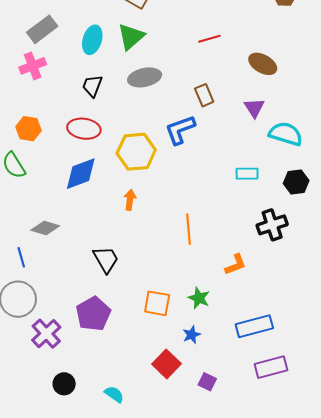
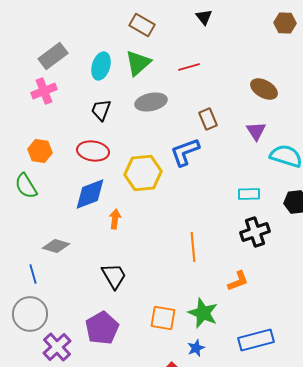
red line: (209, 39) -> (189, 67), moved
orange arrow: (130, 200) -> (115, 219), moved
black cross: (272, 225) -> (255, 232), moved
green star: (199, 298) -> (203, 313), size x1.4

